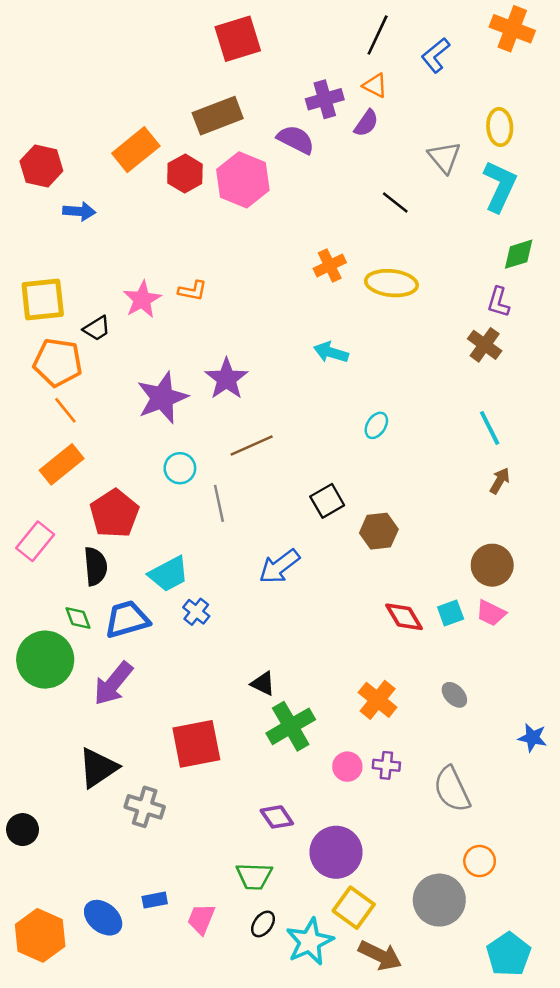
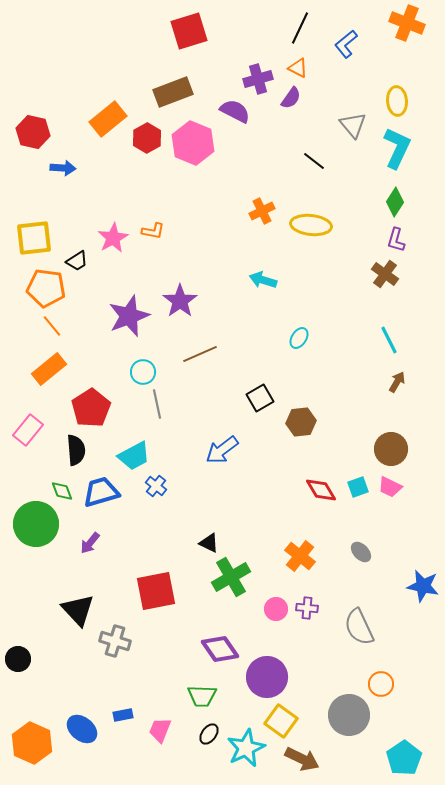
green diamond: (519, 254) -> (395, 202), moved, turned -40
gray line: (219, 503) -> (157, 404), moved
purple arrow: (113, 683) -> (90, 543), size x0.6
blue star: (532, 738) -> (423, 586), size x1.4
black triangle: (98, 768) -> (78, 610), turned -39
purple diamond: (277, 817) -> (220, 649), size x1.4

